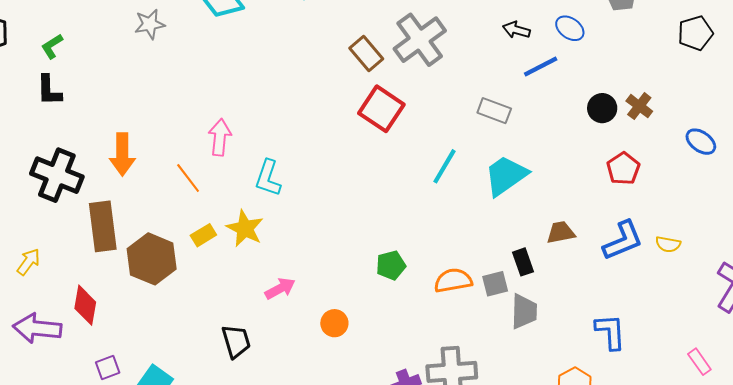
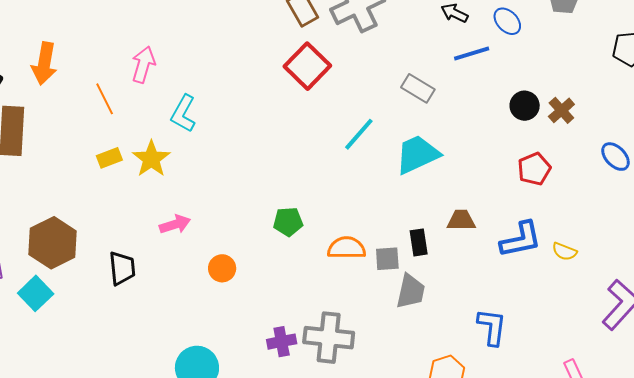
brown hexagon: (152, 259) -> (53, 243), moved

